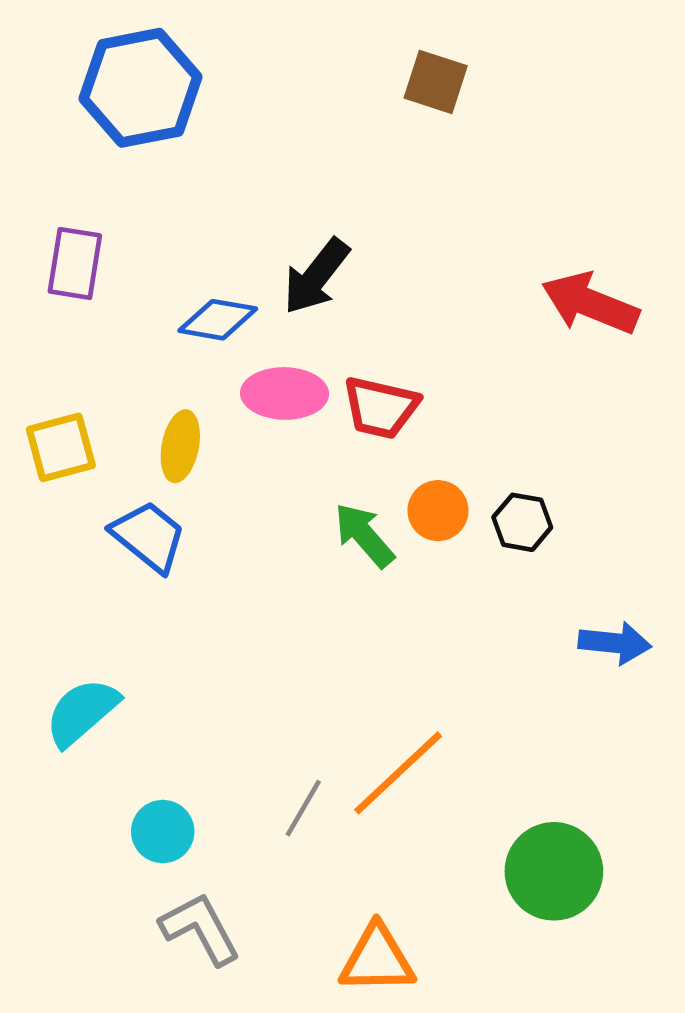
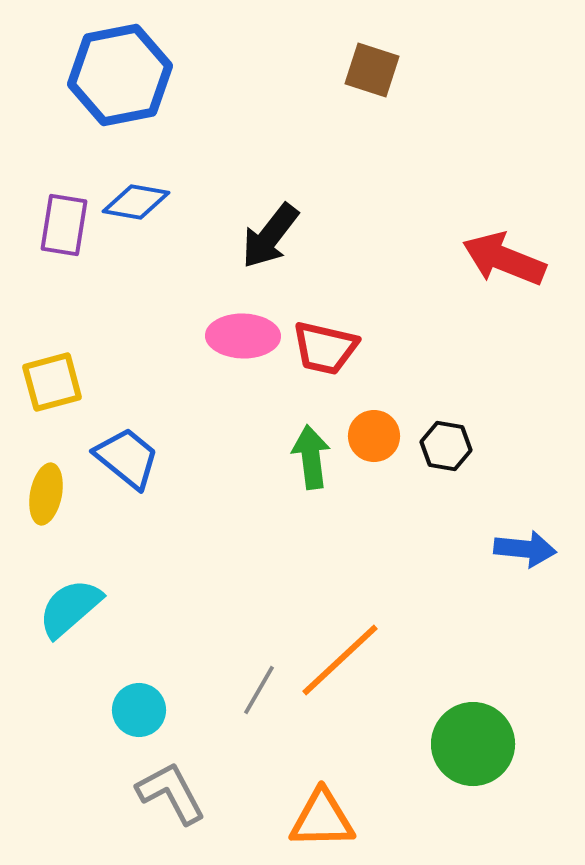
blue diamond: (218, 320) -> (136, 202), moved
yellow ellipse: (180, 446) -> (46, 494), moved
green arrow: (364, 535) -> (311, 457), turned 34

